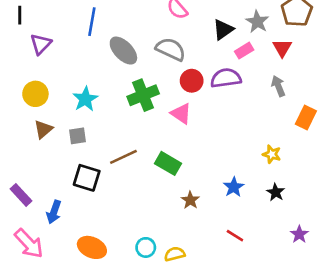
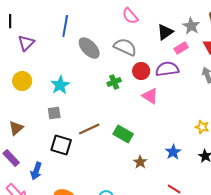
green cross: (143, 95) -> (114, 82), moved, size x0.6
pink triangle: (181, 114) -> (150, 96), moved
brown triangle: (43, 129) -> (16, 128), moved

